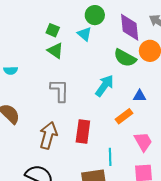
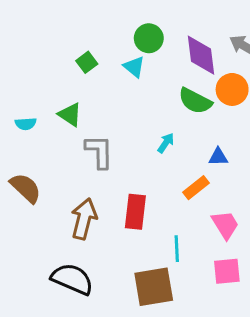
green square: (53, 30) -> (87, 62), turned 32
green triangle: (55, 51) -> (70, 114), moved
cyan arrow: (104, 86) -> (166, 143), size x0.6

